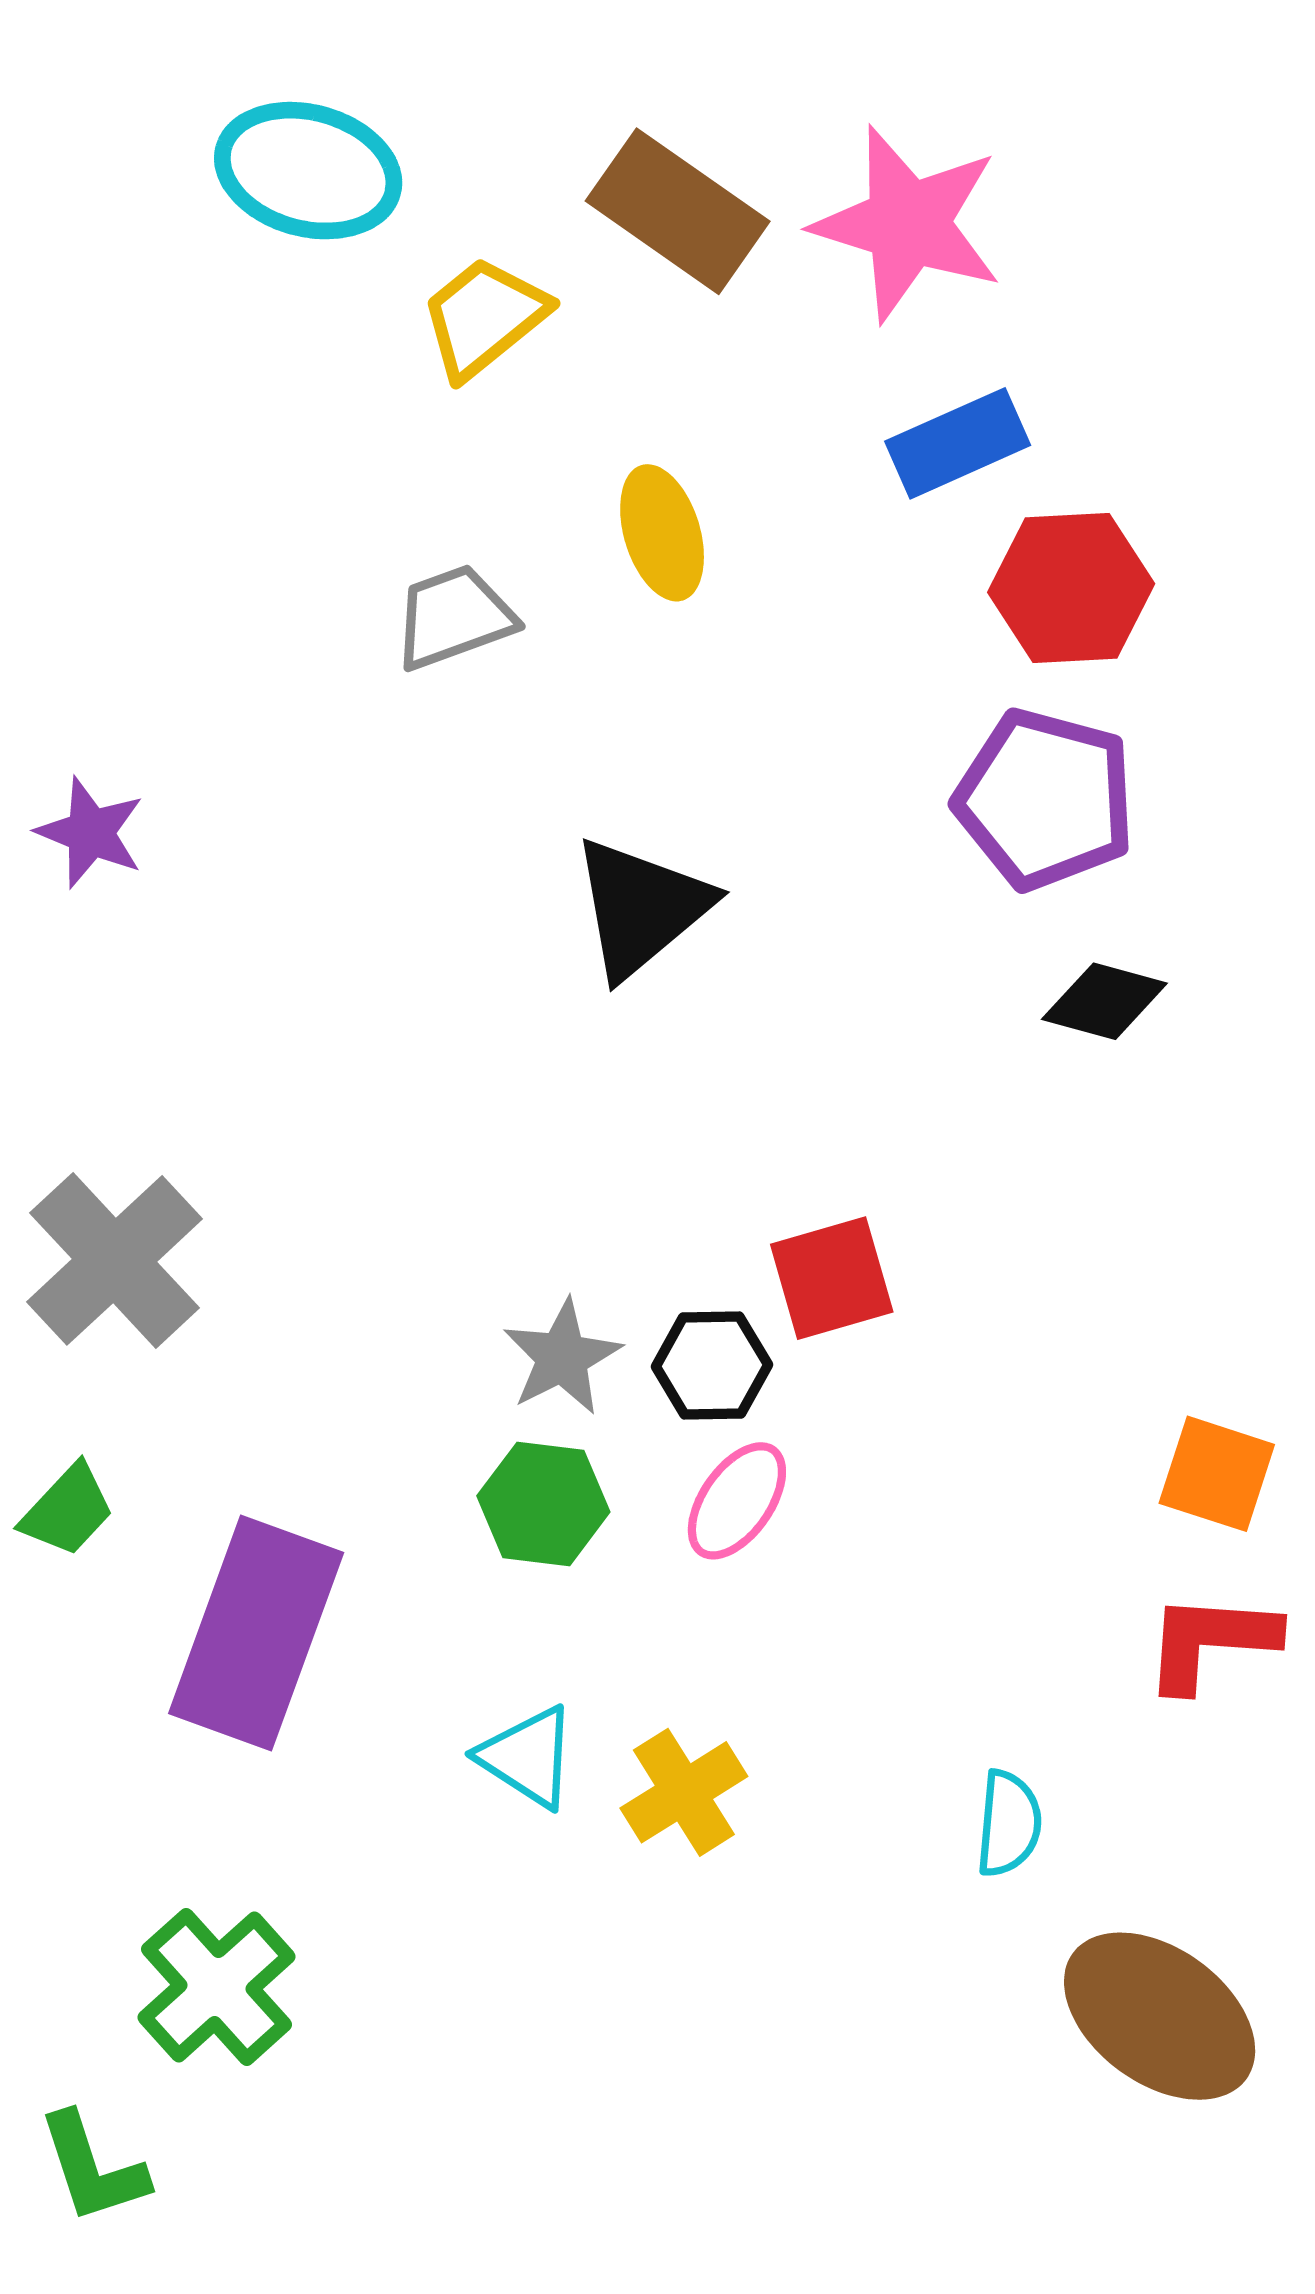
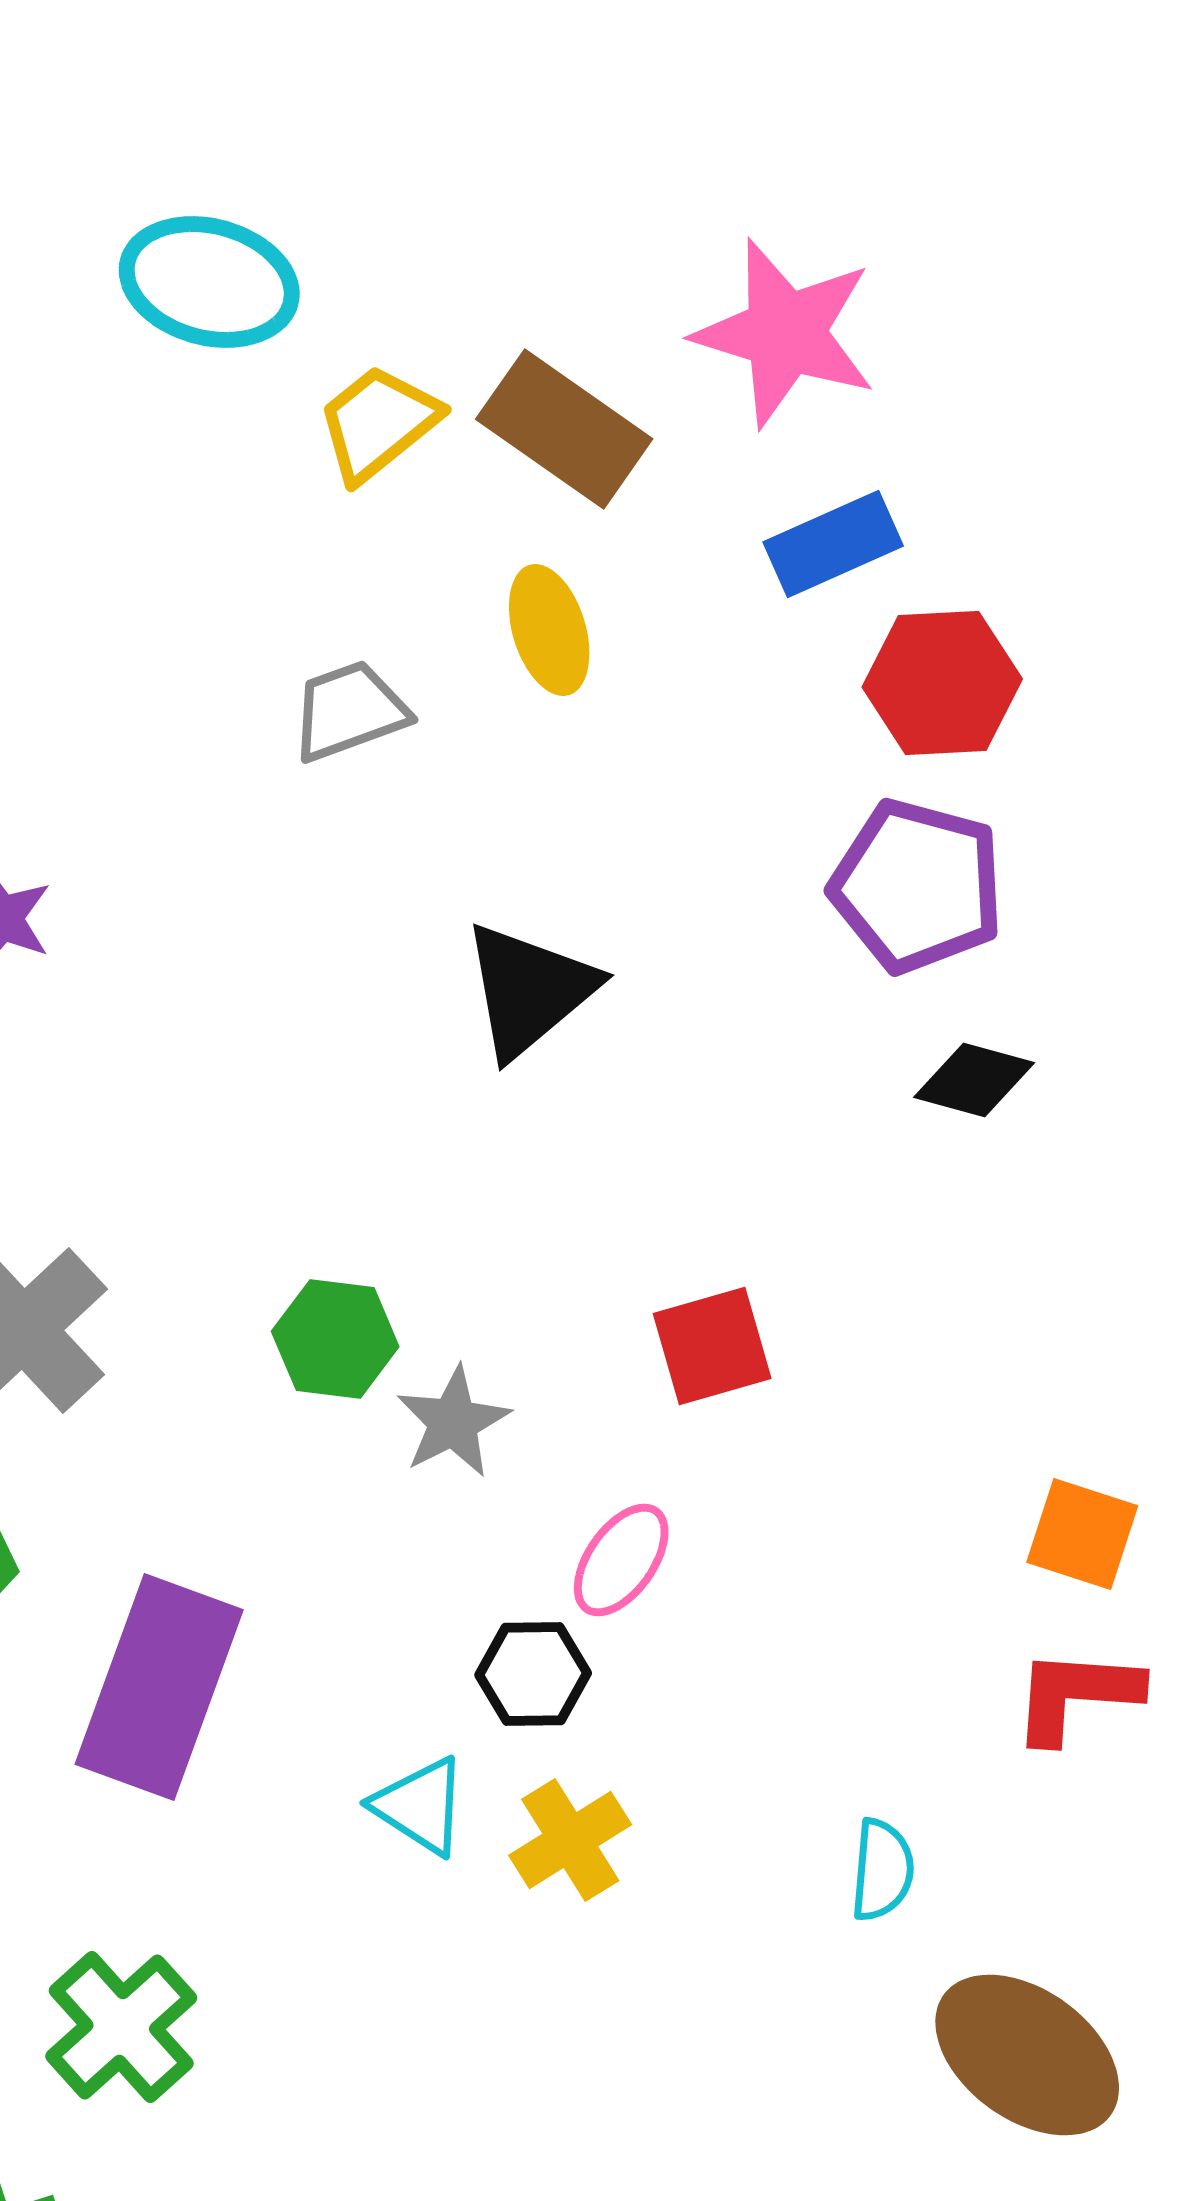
brown rectangle: (678, 211) -> (564, 429), moved
black hexagon: (712, 1366) -> (533, 1674), moved
green hexagon: (543, 1504) -> (335, 1339), moved

